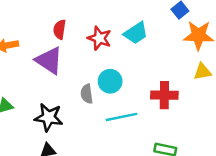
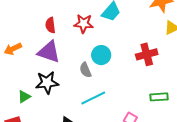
black star: (49, 117) -> (47, 83), moved
cyan line: (121, 117) -> (93, 98), moved

